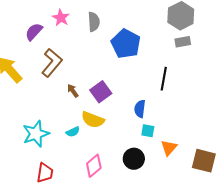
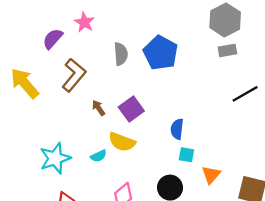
gray semicircle: (94, 22) -> (121, 54), moved
black line: (164, 79) -> (245, 94), moved, turned 50

